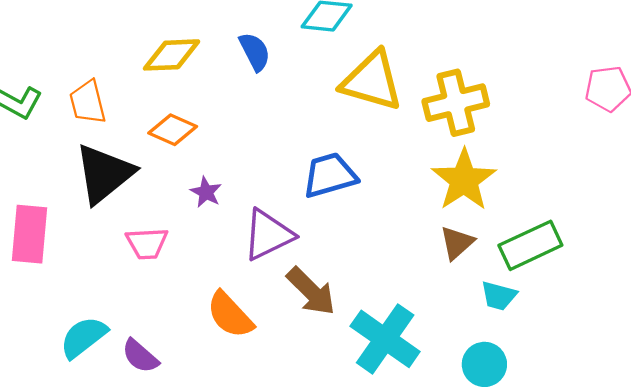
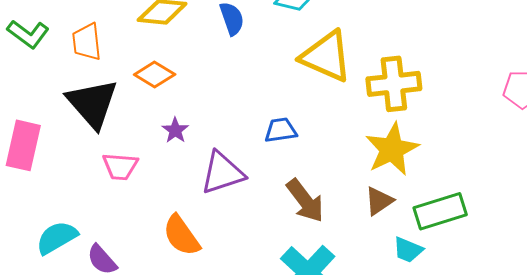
black triangle: (104, 174) -> (92, 103), turned -40
blue trapezoid: (330, 175) -> (281, 130), size x0.7
brown arrow: (311, 291) -> (305, 201), moved

